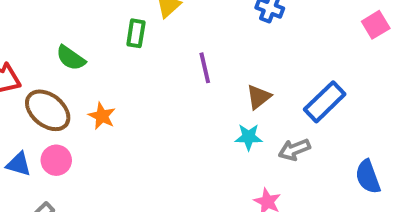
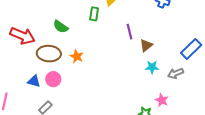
brown triangle: (259, 97) -> (146, 45), moved
brown ellipse: (48, 110) -> (49, 54), turned -35

